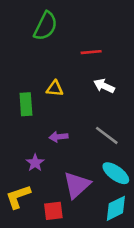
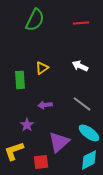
red line: (91, 52) -> (81, 23), moved
yellow triangle: (55, 89) -> (42, 68), turned -40

